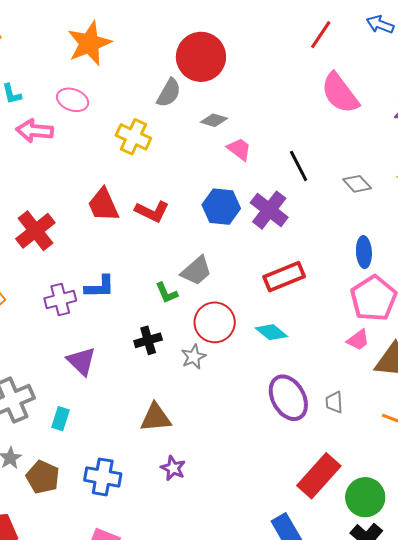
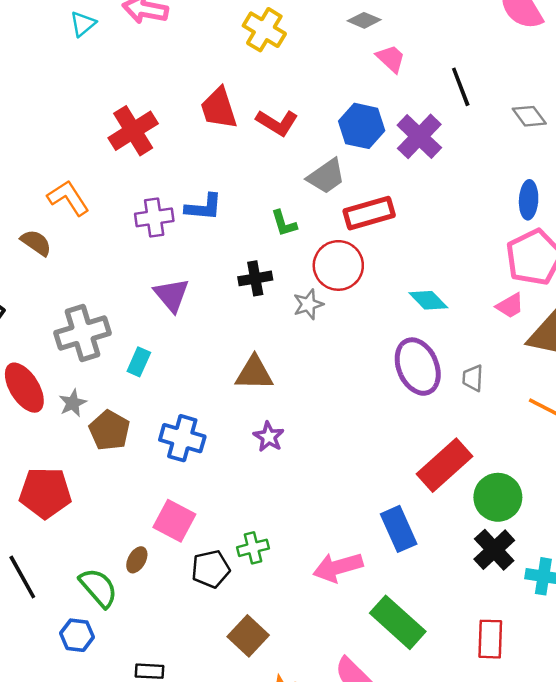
gray trapezoid: (196, 271) -> (326, 176), moved
red rectangle: (284, 277) -> (369, 213), moved
cyan diamond: (271, 332) -> (428, 300), moved

